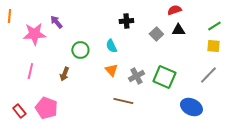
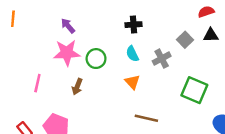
black cross: (126, 21) -> (133, 25), moved
pink star: (34, 34) -> (67, 53), moved
gray cross: (136, 76) -> (162, 59), moved

